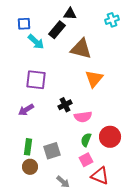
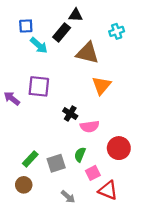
cyan cross: (112, 20) -> (117, 31), moved
black cross: (65, 105) -> (70, 114), turned -32
purple arrow: (26, 110) -> (12, 98), moved, turned 70
green semicircle: (86, 140) -> (80, 155), moved
green rectangle: (28, 147) -> (30, 159), turned 35
brown circle: (30, 167) -> (24, 185), moved

